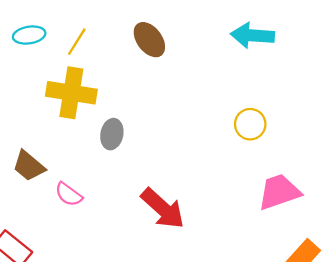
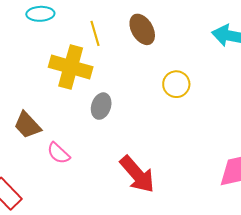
yellow line: (77, 42) -> (95, 33), moved, turned -55
yellow circle: (250, 124) -> (176, 84), moved

